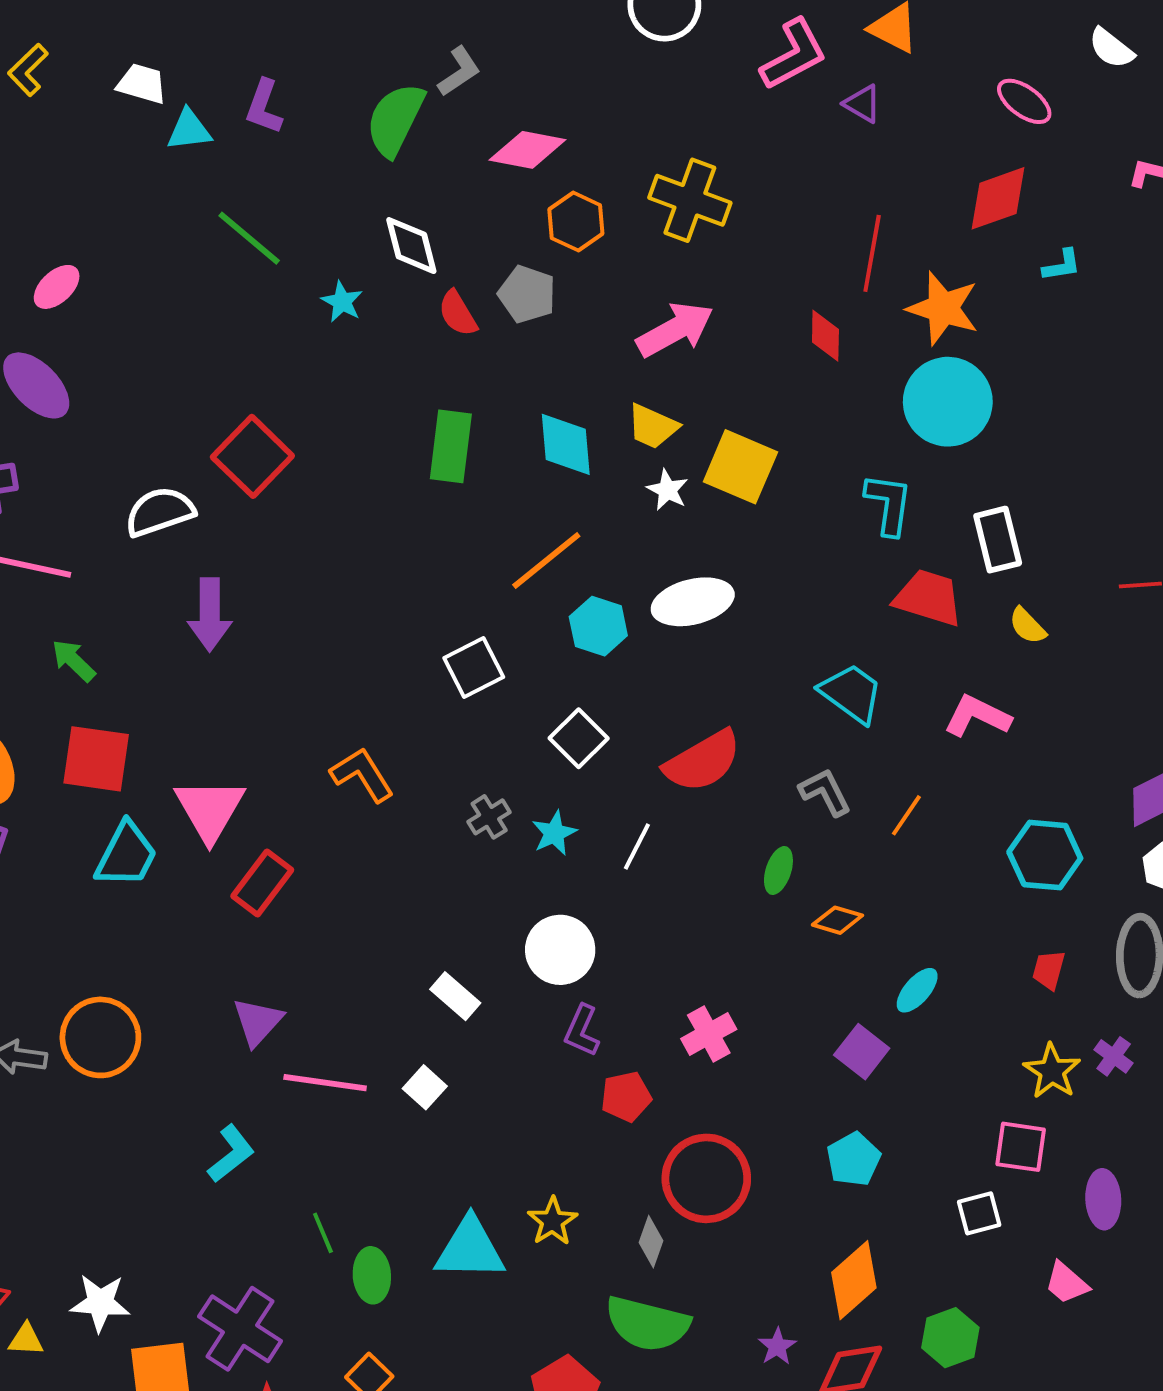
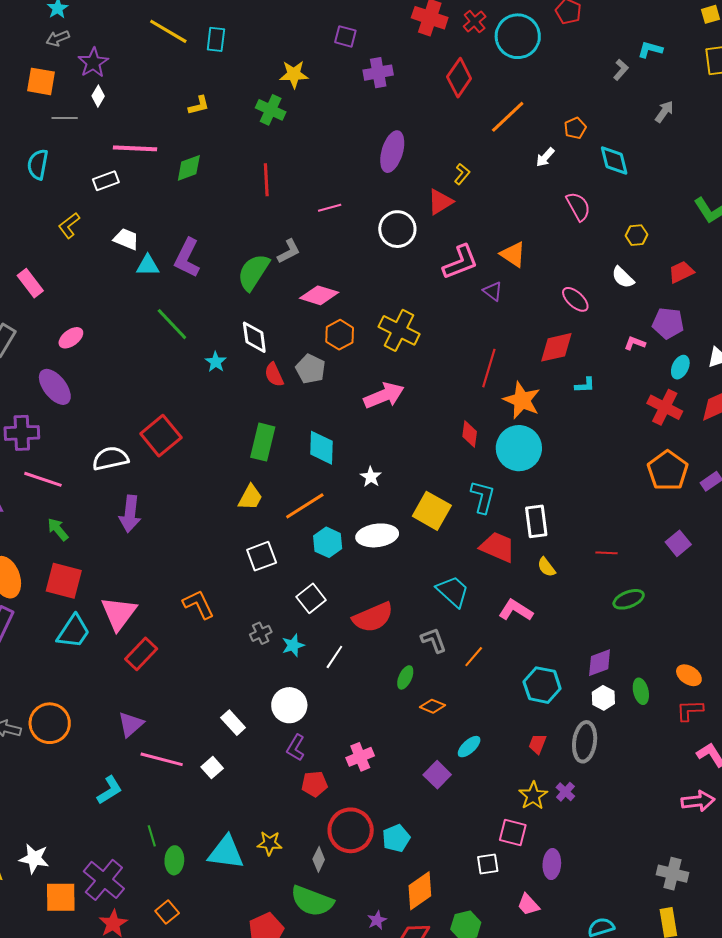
purple L-shape: (264, 107) -> (187, 258), size x1.4
red diamond: (825, 336) -> (470, 434), moved
yellow trapezoid: (653, 426) -> (250, 497), moved, turned -92
yellow square: (740, 467) -> (432, 511), moved
cyan pentagon: (854, 1159) -> (396, 838), moved
yellow star: (552, 1221) -> (270, 843), turned 30

